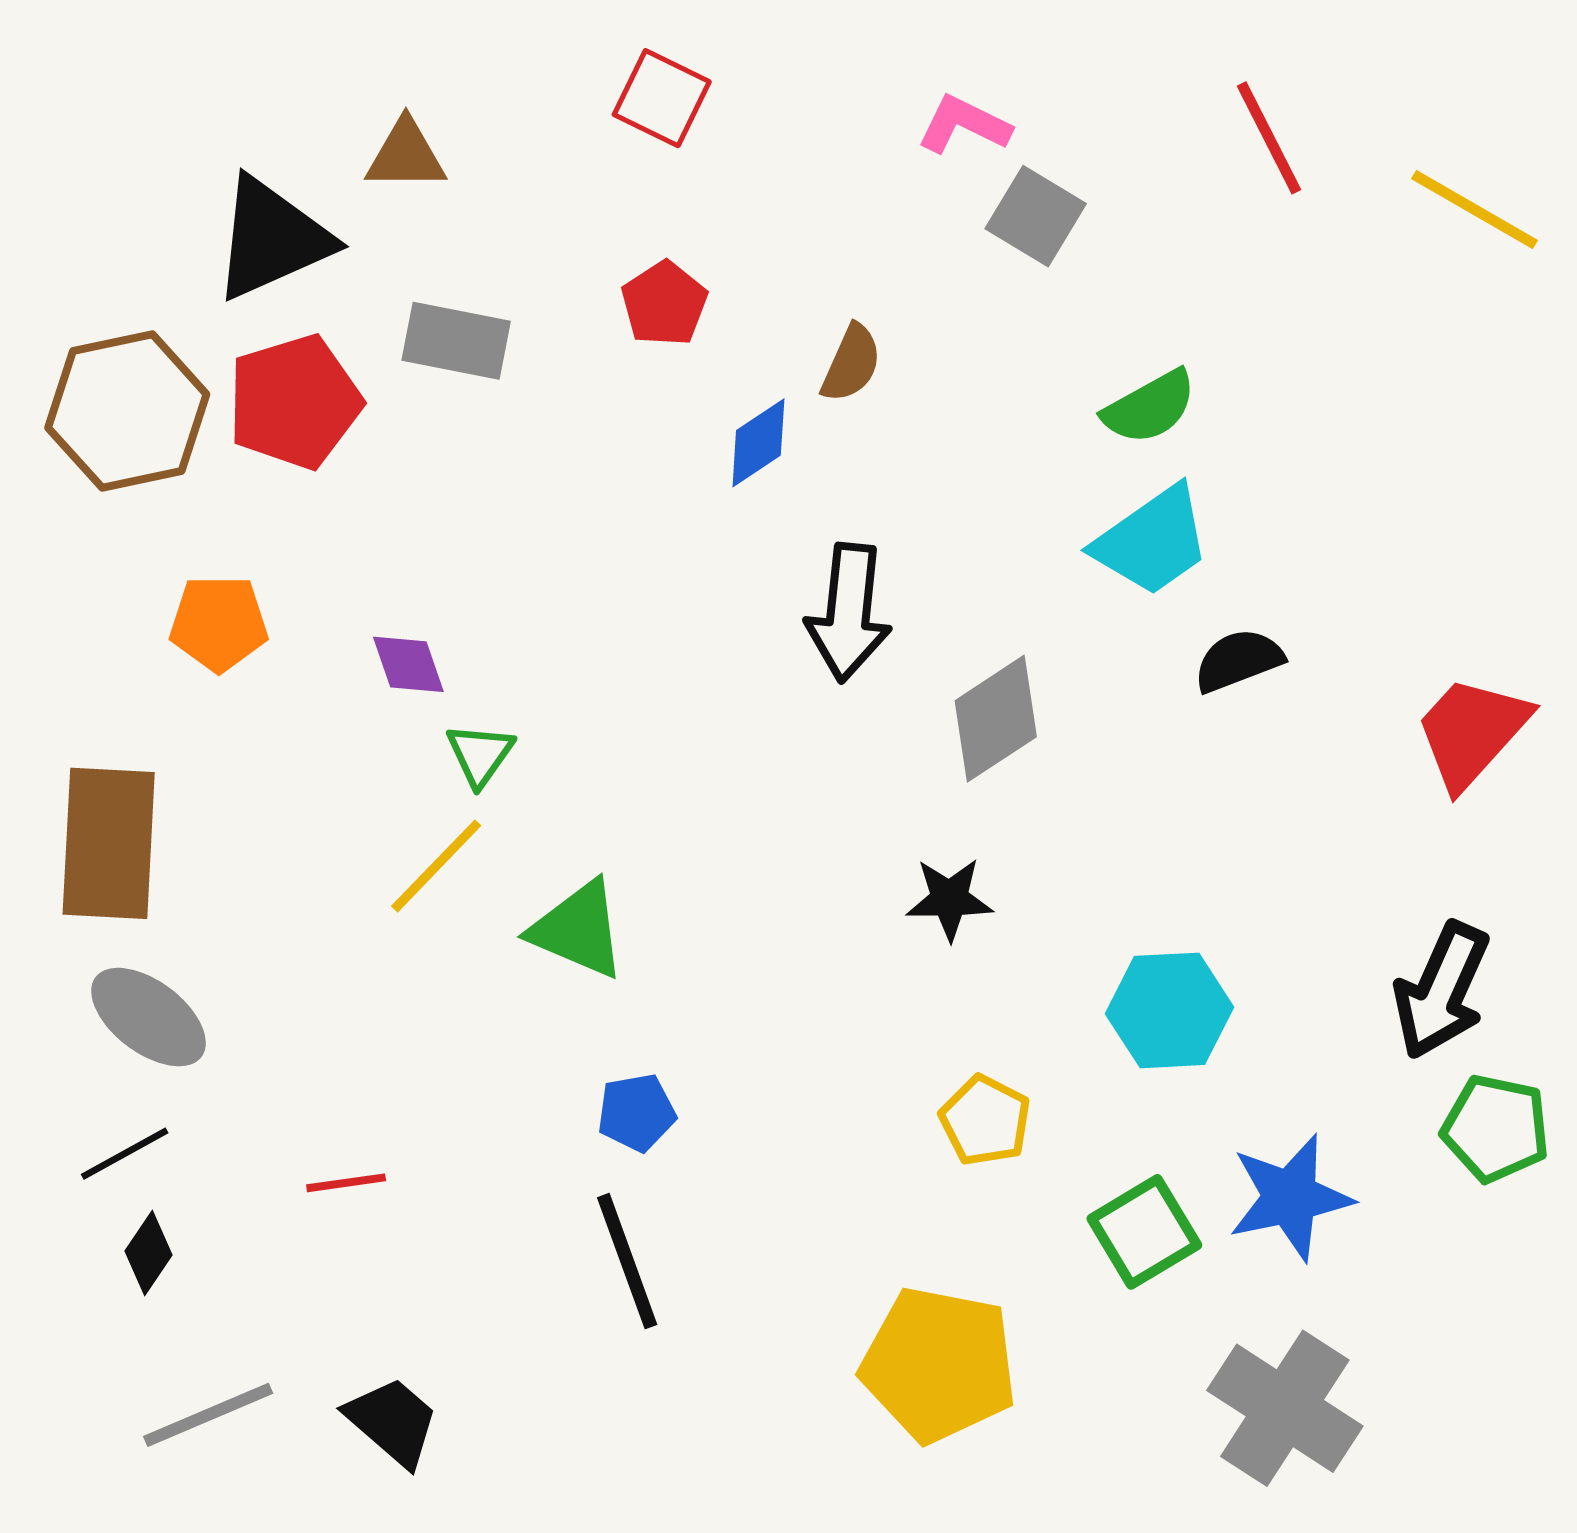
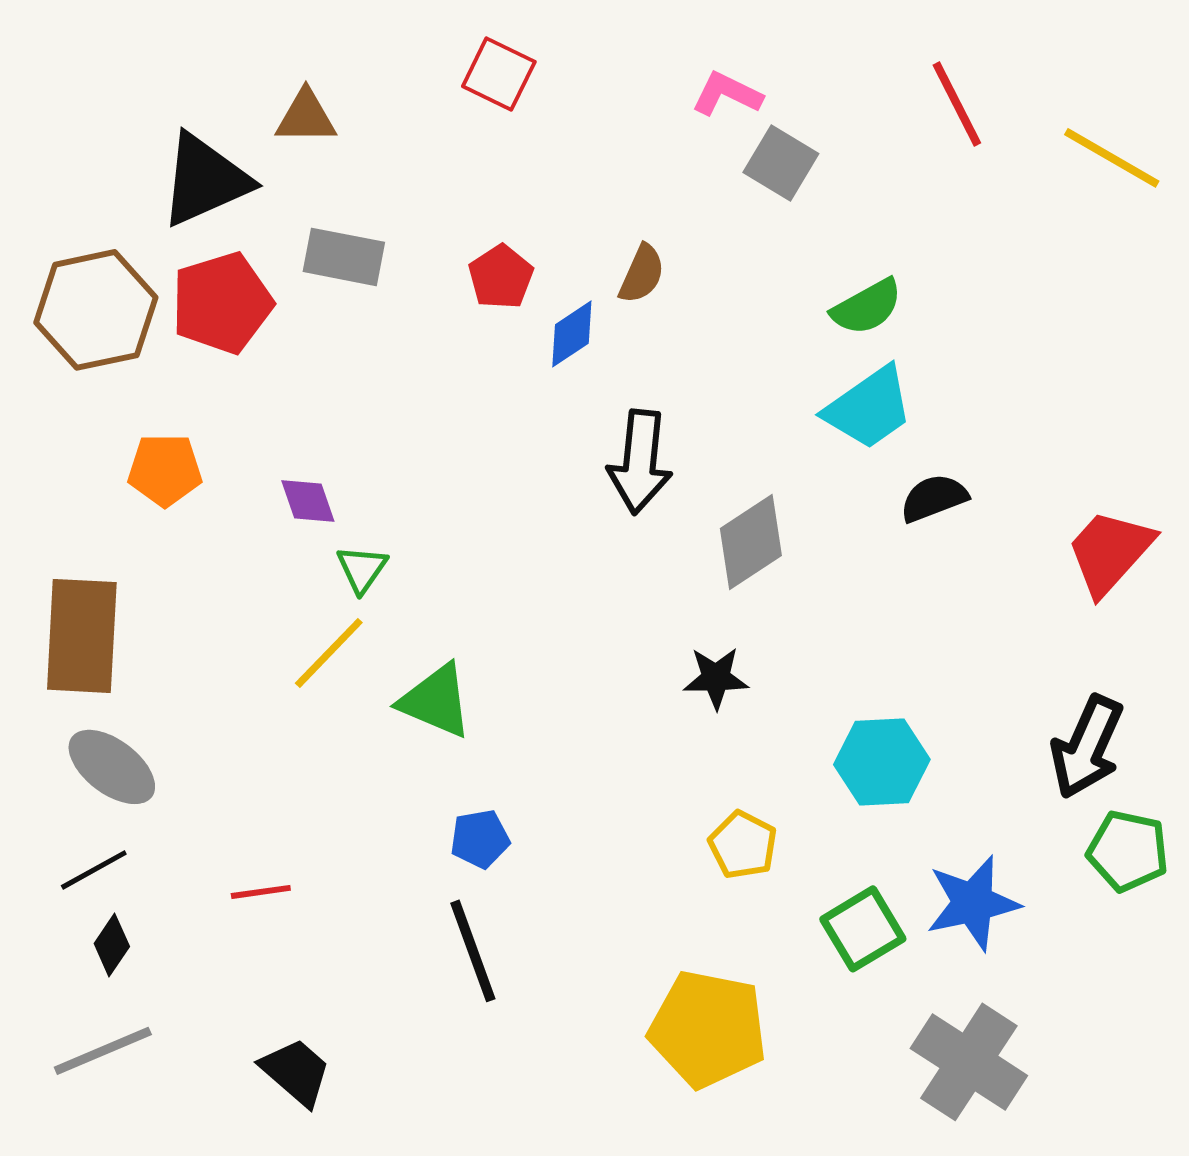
red pentagon: (664, 304) -> (501, 277), moved
gray line: (208, 1415) -> (103, 1051), moved

